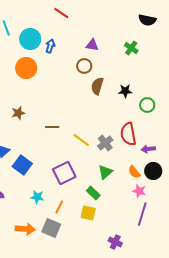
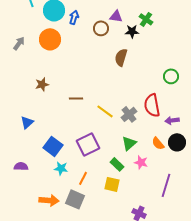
green cross: (131, 48) -> (146, 19), moved
brown circle: (84, 66) -> (101, 28), moved
black star: (125, 91) -> (132, 31), moved
blue square: (22, 165) -> (53, 146), moved
pink star: (139, 191) -> (141, 162), moved

